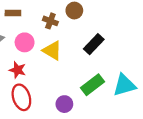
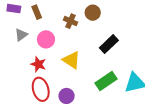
brown rectangle: (13, 13) -> (37, 12), turned 64
yellow triangle: (52, 51) -> (71, 60), moved
purple circle: (64, 104) -> (67, 96), moved

